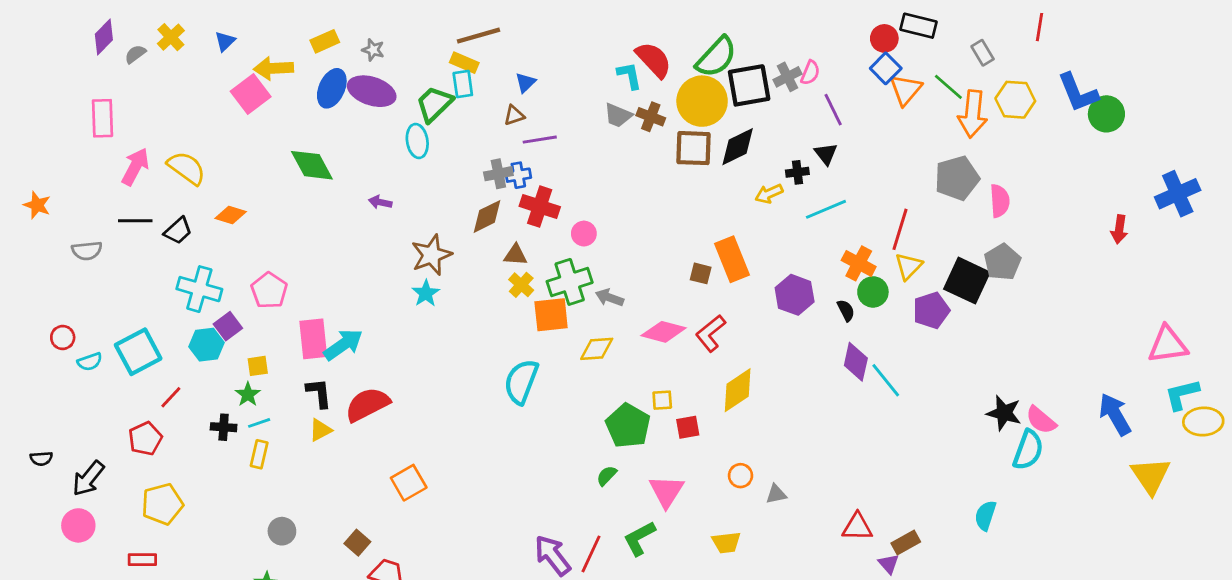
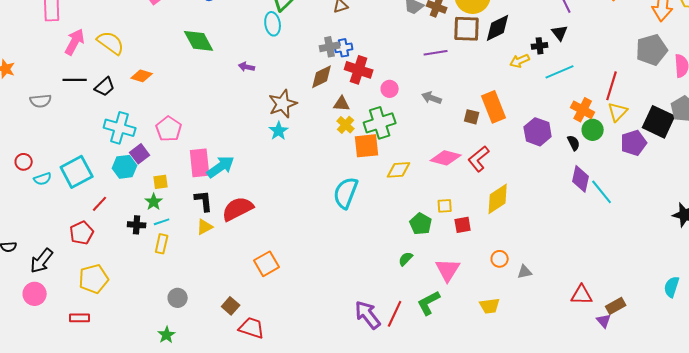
purple line: (540, 140) -> (436, 53), moved
gray arrow: (609, 298) -> (432, 98), moved
green pentagon: (628, 426) -> (421, 224), size x0.7

